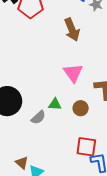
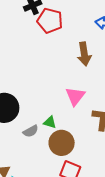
brown circle: (81, 108) -> (62, 143), moved, size x1.6

